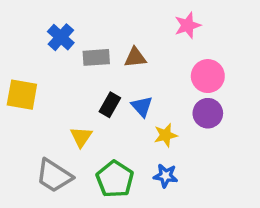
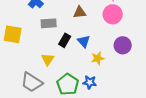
gray rectangle: (96, 57) -> (49, 23), moved
pink circle: (208, 76) -> (113, 14), moved
blue star: (166, 176) -> (90, 82), moved

